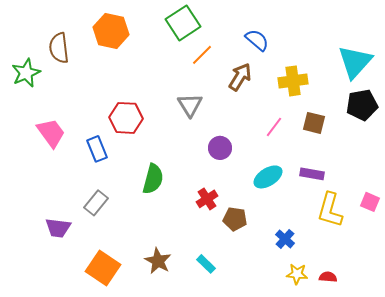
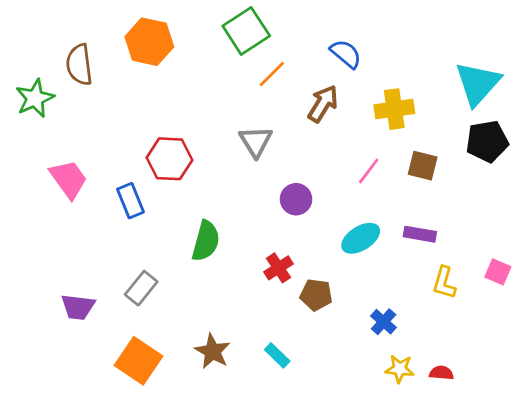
gray rectangle: (96, 203) -> (141, 288), moved
yellow L-shape: (330, 210) -> (444, 283), size x0.7

